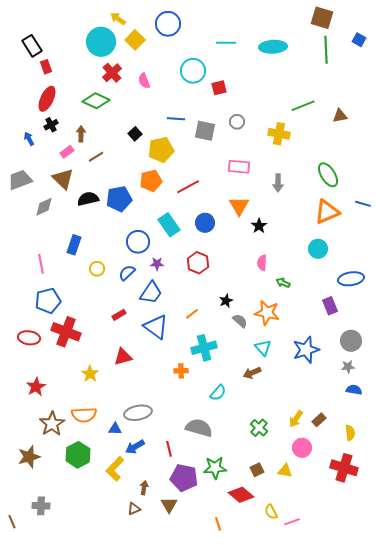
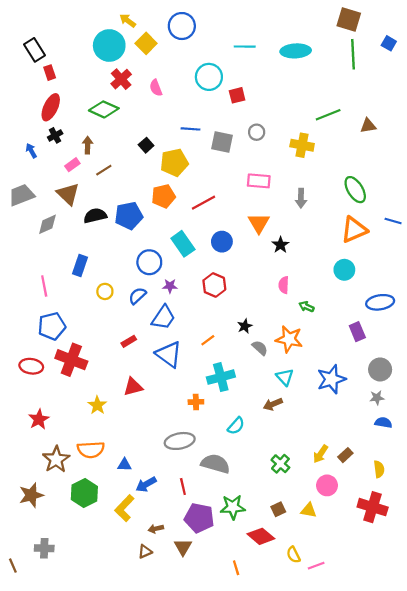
gray ellipse: (138, 413) -> (180, 441), moved
brown arrow: (144, 488) -> (156, 529), turned -112

